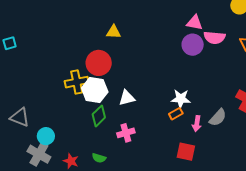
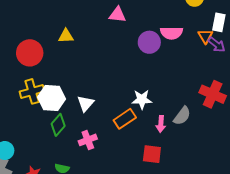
pink triangle: (194, 23) -> (117, 15), moved
red circle: (99, 63) -> (30, 53), moved
white triangle: (127, 98) -> (86, 103), turned -30
orange rectangle: (176, 114) -> (125, 119), moved, size x1.5

